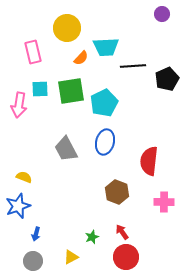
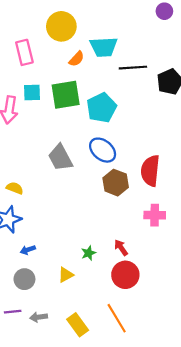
blue ellipse: (105, 142) -> (103, 150), turned -65
brown hexagon: (117, 192) -> (116, 183), moved
pink cross: (164, 202) -> (155, 215), moved
blue arrow: (36, 234) -> (28, 250), turned 56

